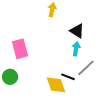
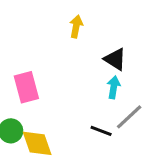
yellow diamond: (56, 85) -> (37, 143), moved

